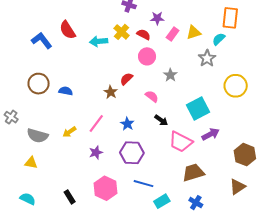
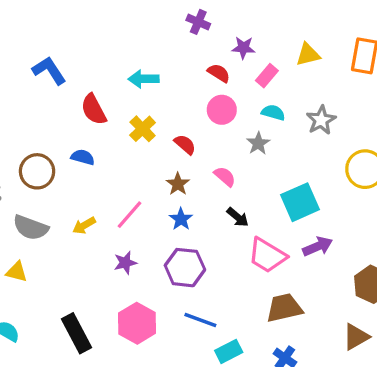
red semicircle: (67, 30) -> (94, 109), moved
yellow cross: (122, 32) -> (143, 129), moved
yellow triangle: (194, 33) -> (308, 55), moved
cyan semicircle: (219, 39) -> (273, 113), moved, turned 56
red semicircle: (126, 79) -> (185, 144), turned 80
brown circle: (39, 84) -> (37, 171), moved
brown star: (111, 92) -> (178, 184), moved
black rectangle: (70, 197) -> (77, 333), size x1.6

